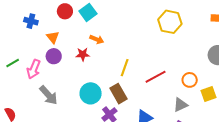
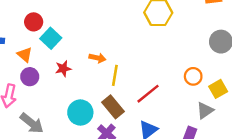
cyan square: (88, 12) -> (51, 38), moved
orange arrow: (97, 39) -> (97, 58), moved
red line: (156, 77) -> (148, 94), moved
gray triangle: (180, 105) -> (205, 110), moved

